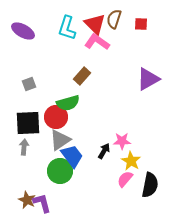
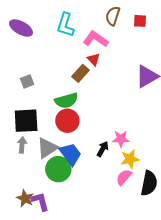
red triangle: (95, 24) -> (94, 59), moved, size x0.6
red circle: (56, 117) -> (67, 121), moved
gray triangle: (60, 140) -> (47, 148), moved
yellow star: (131, 161) -> (130, 159), turned 30

